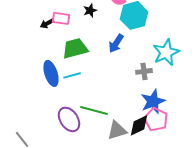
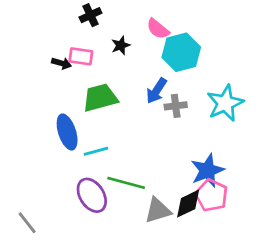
black arrow: (47, 23) -> (62, 63), turned -136
gray cross: (144, 71) -> (176, 106), moved
cyan line: (72, 75) -> (96, 151), moved

